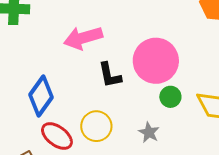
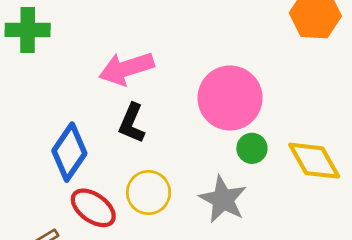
black L-shape: (110, 75) -> (132, 123), moved, turned 36
gray star: (149, 132) -> (223, 199), size x1.6

